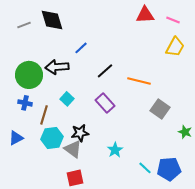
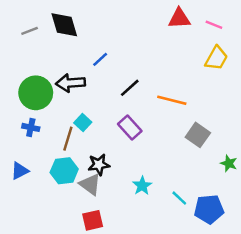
brown line: (44, 115) -> (68, 139), moved
cyan line: (145, 168) -> (179, 198), moved

